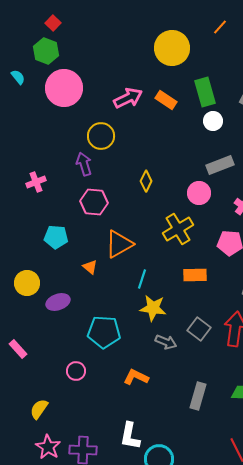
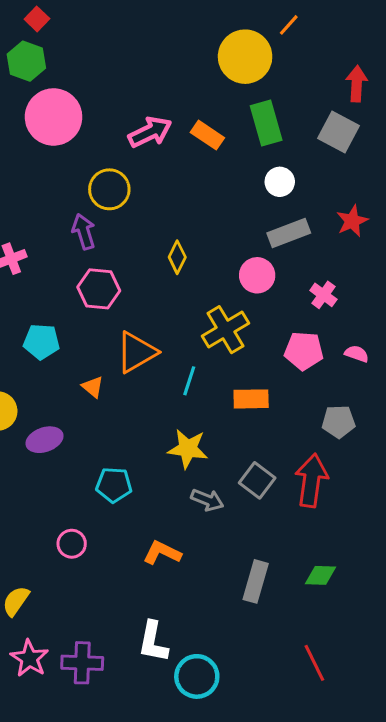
yellow circle: (172, 48) -> (245, 57), moved
white circle: (213, 121) -> (280, 182), moved
cyan line: (142, 279) -> (189, 381), moved
cyan pentagon: (104, 332) -> (114, 485), size x0.7

